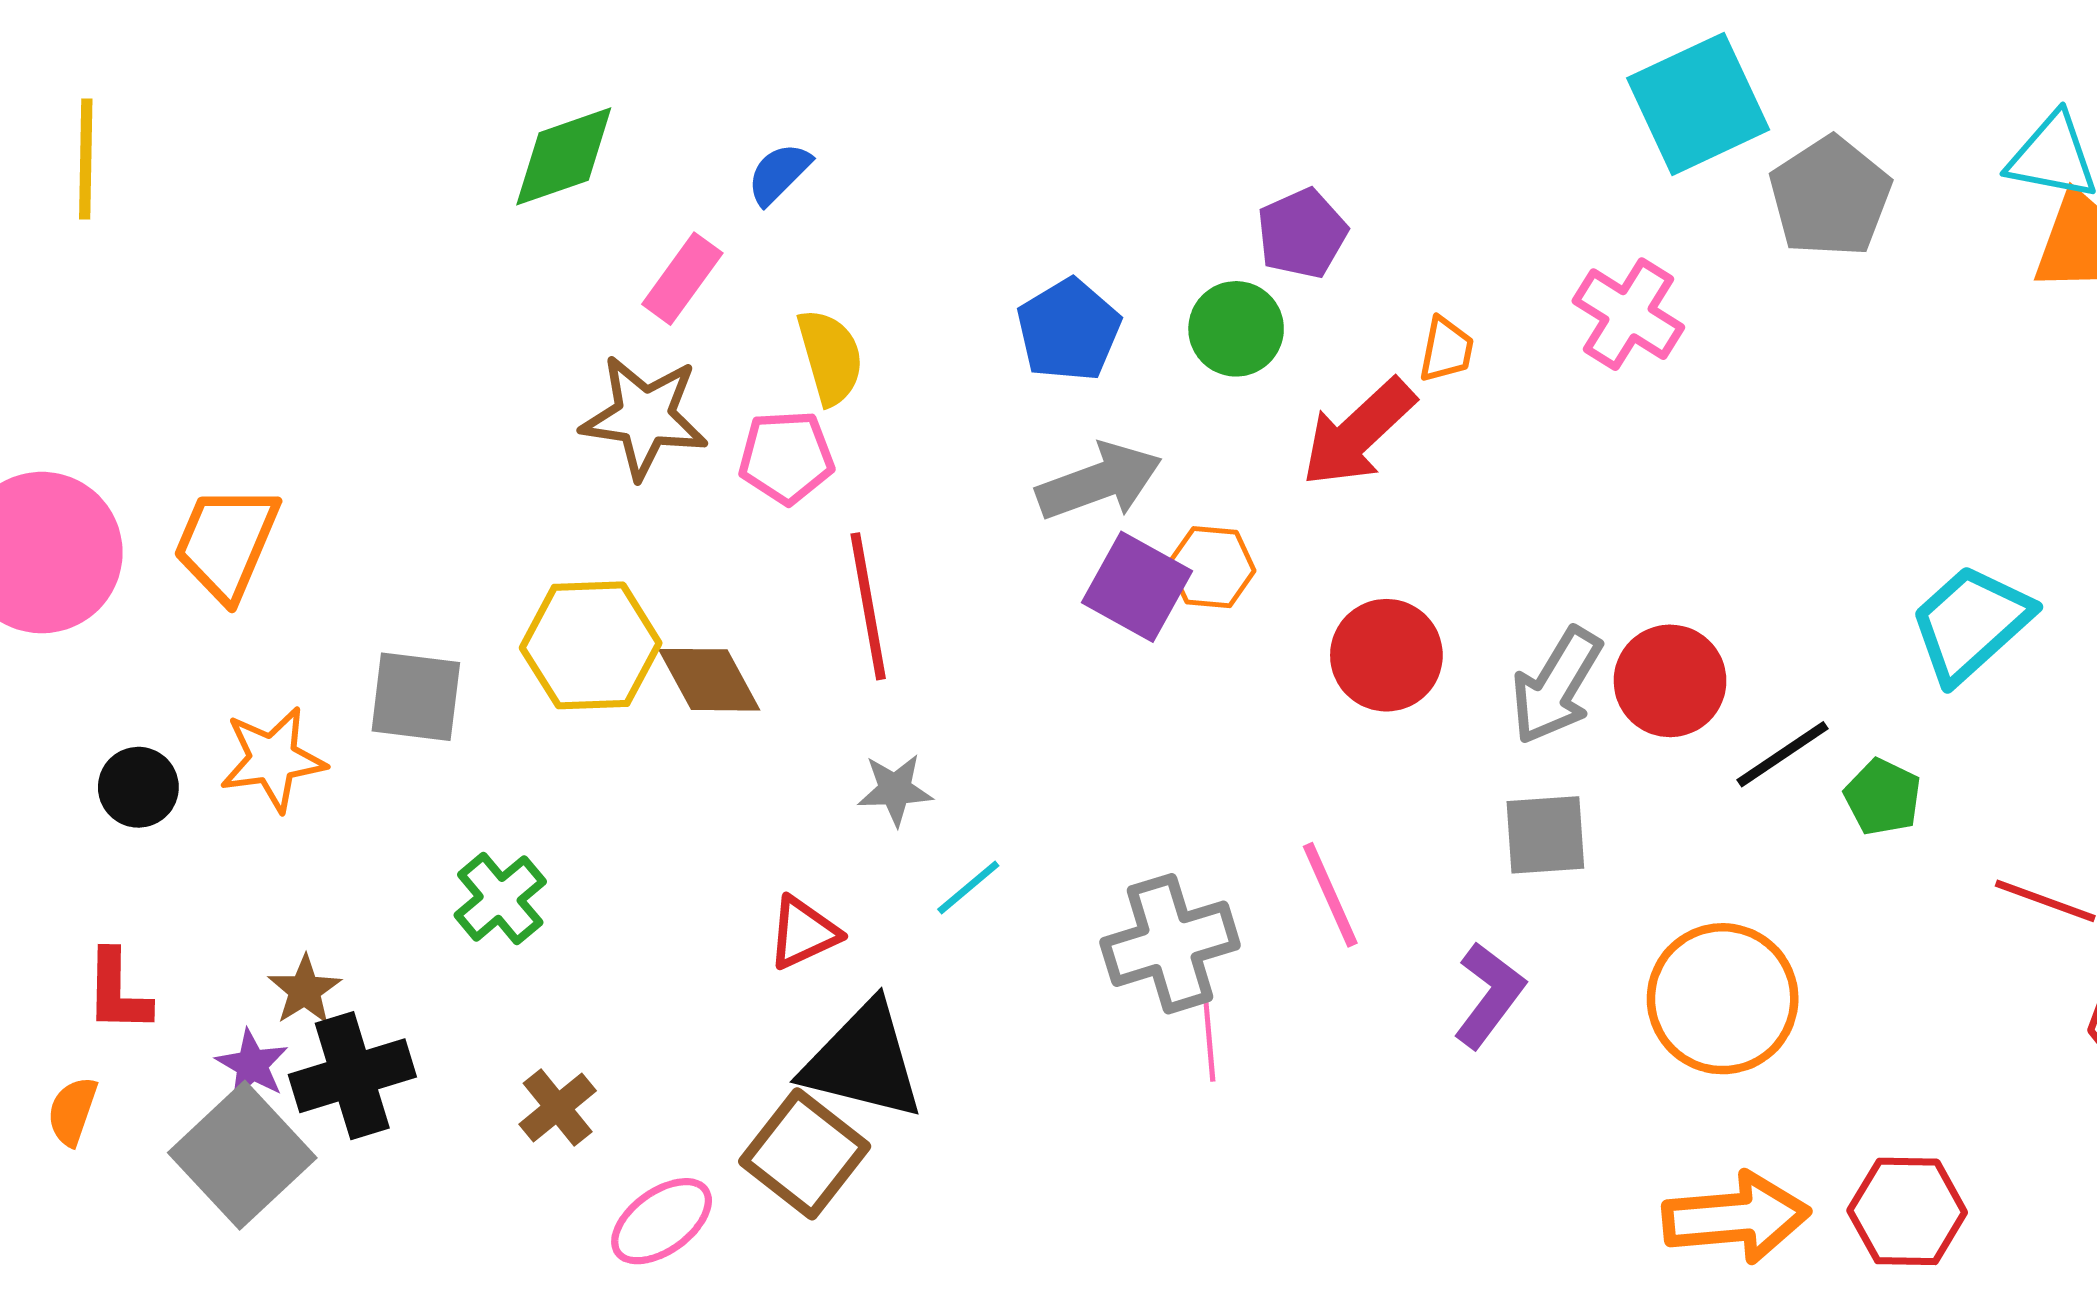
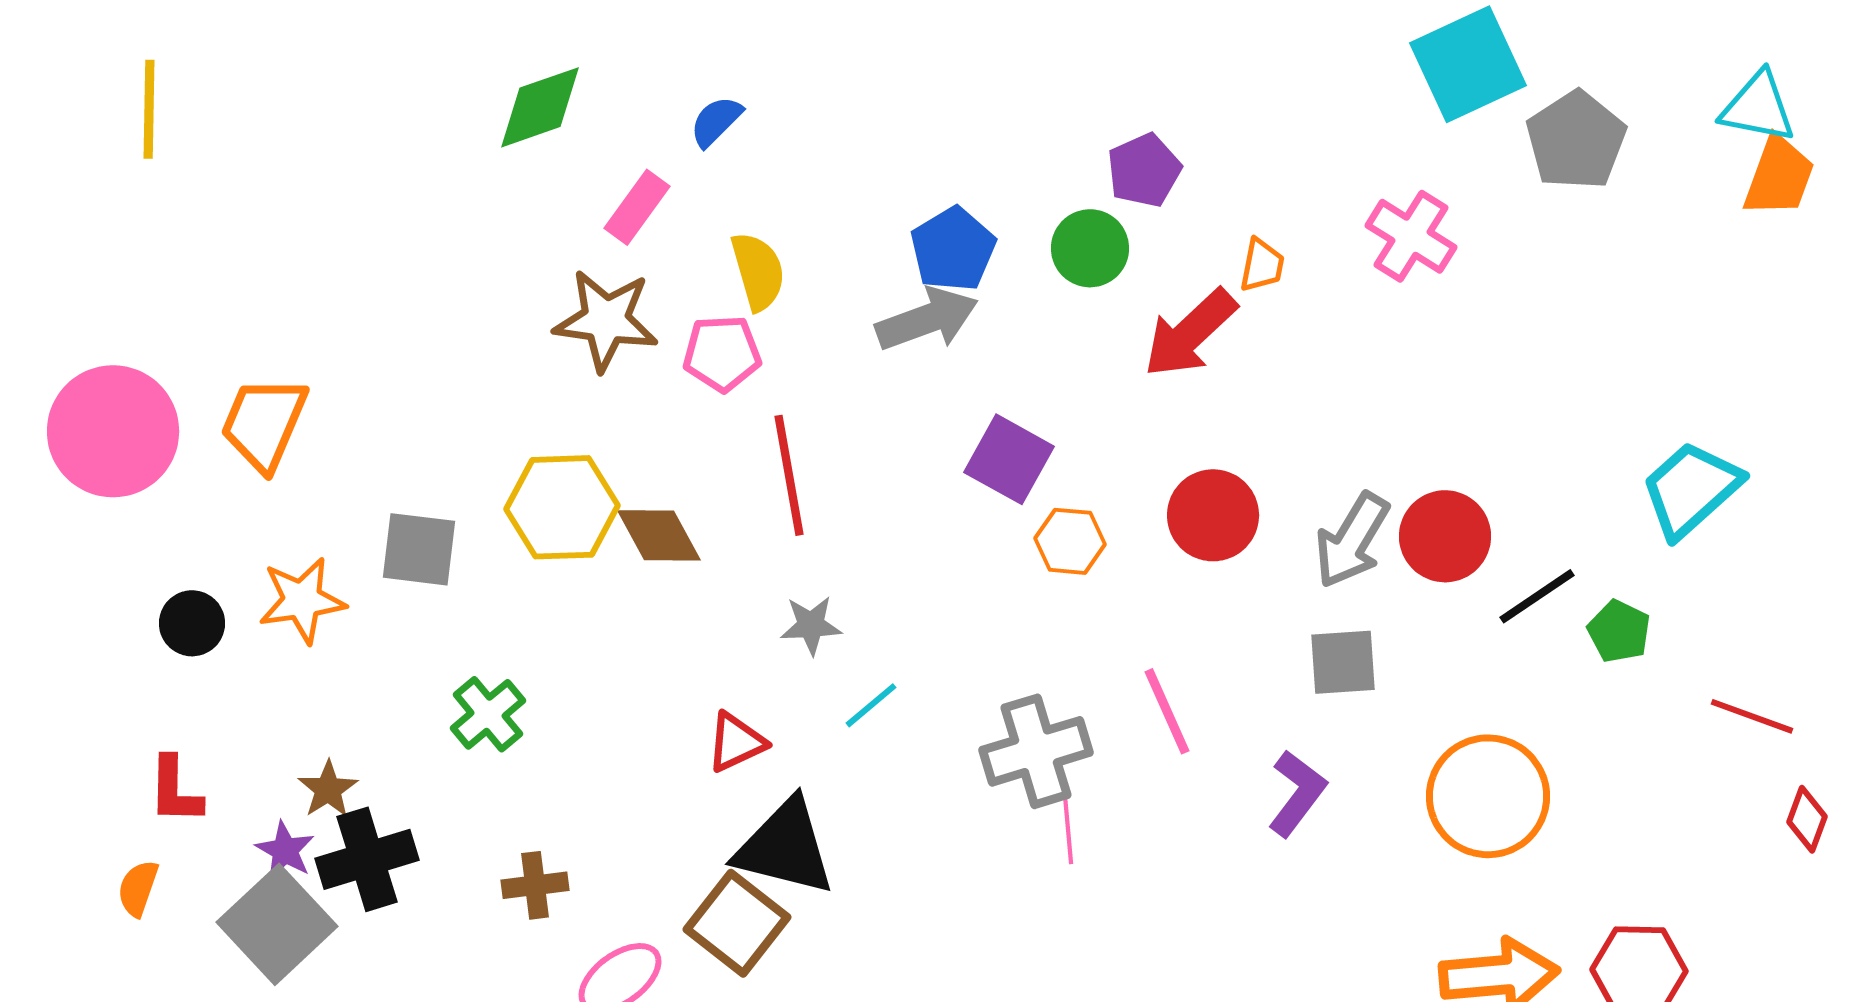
gray arrow: (1099, 482) -> (927, 319), moved
orange hexagon: (1212, 567) -> (1070, 541), moved
brown cross: (558, 1107) -> (535, 885), turned 32

